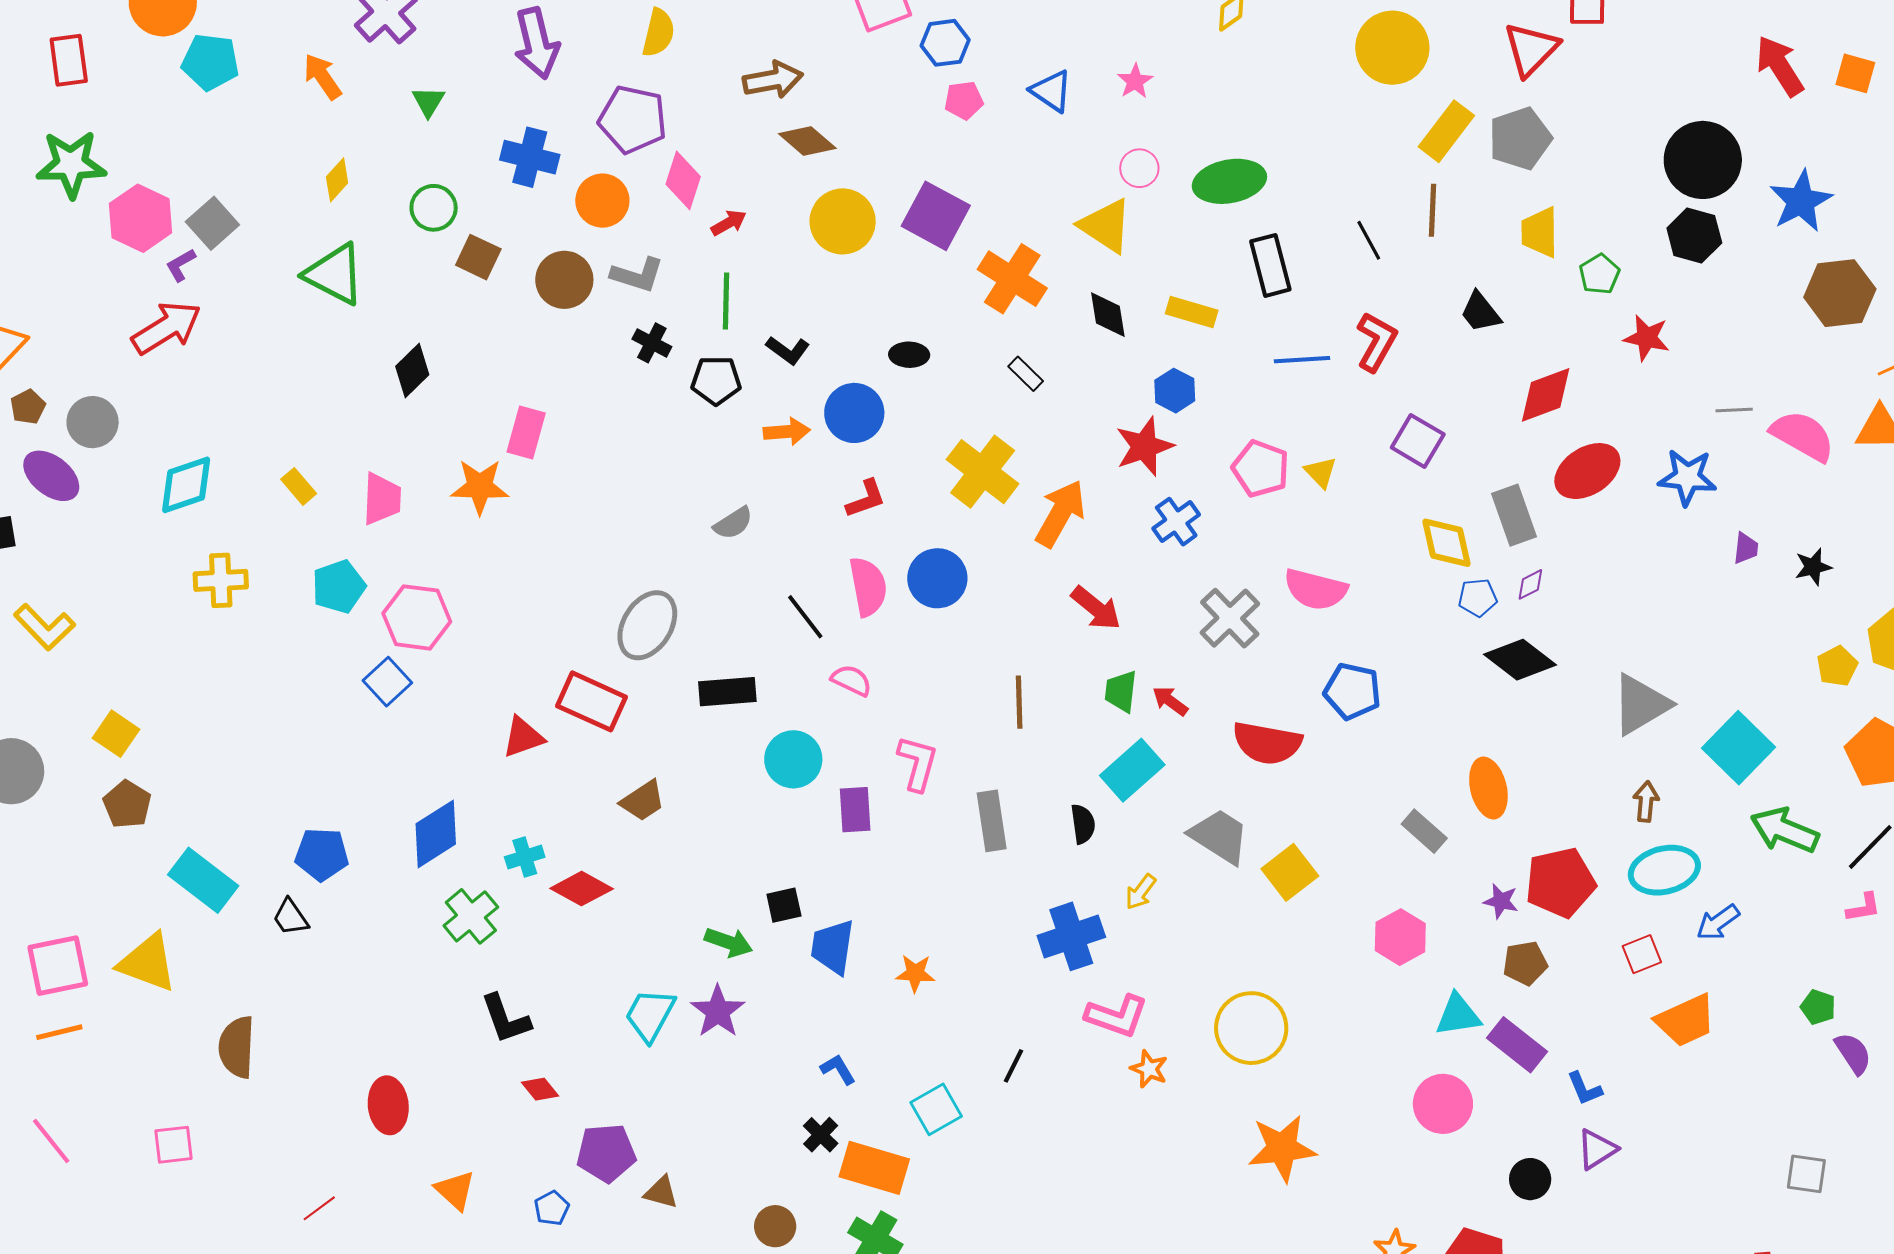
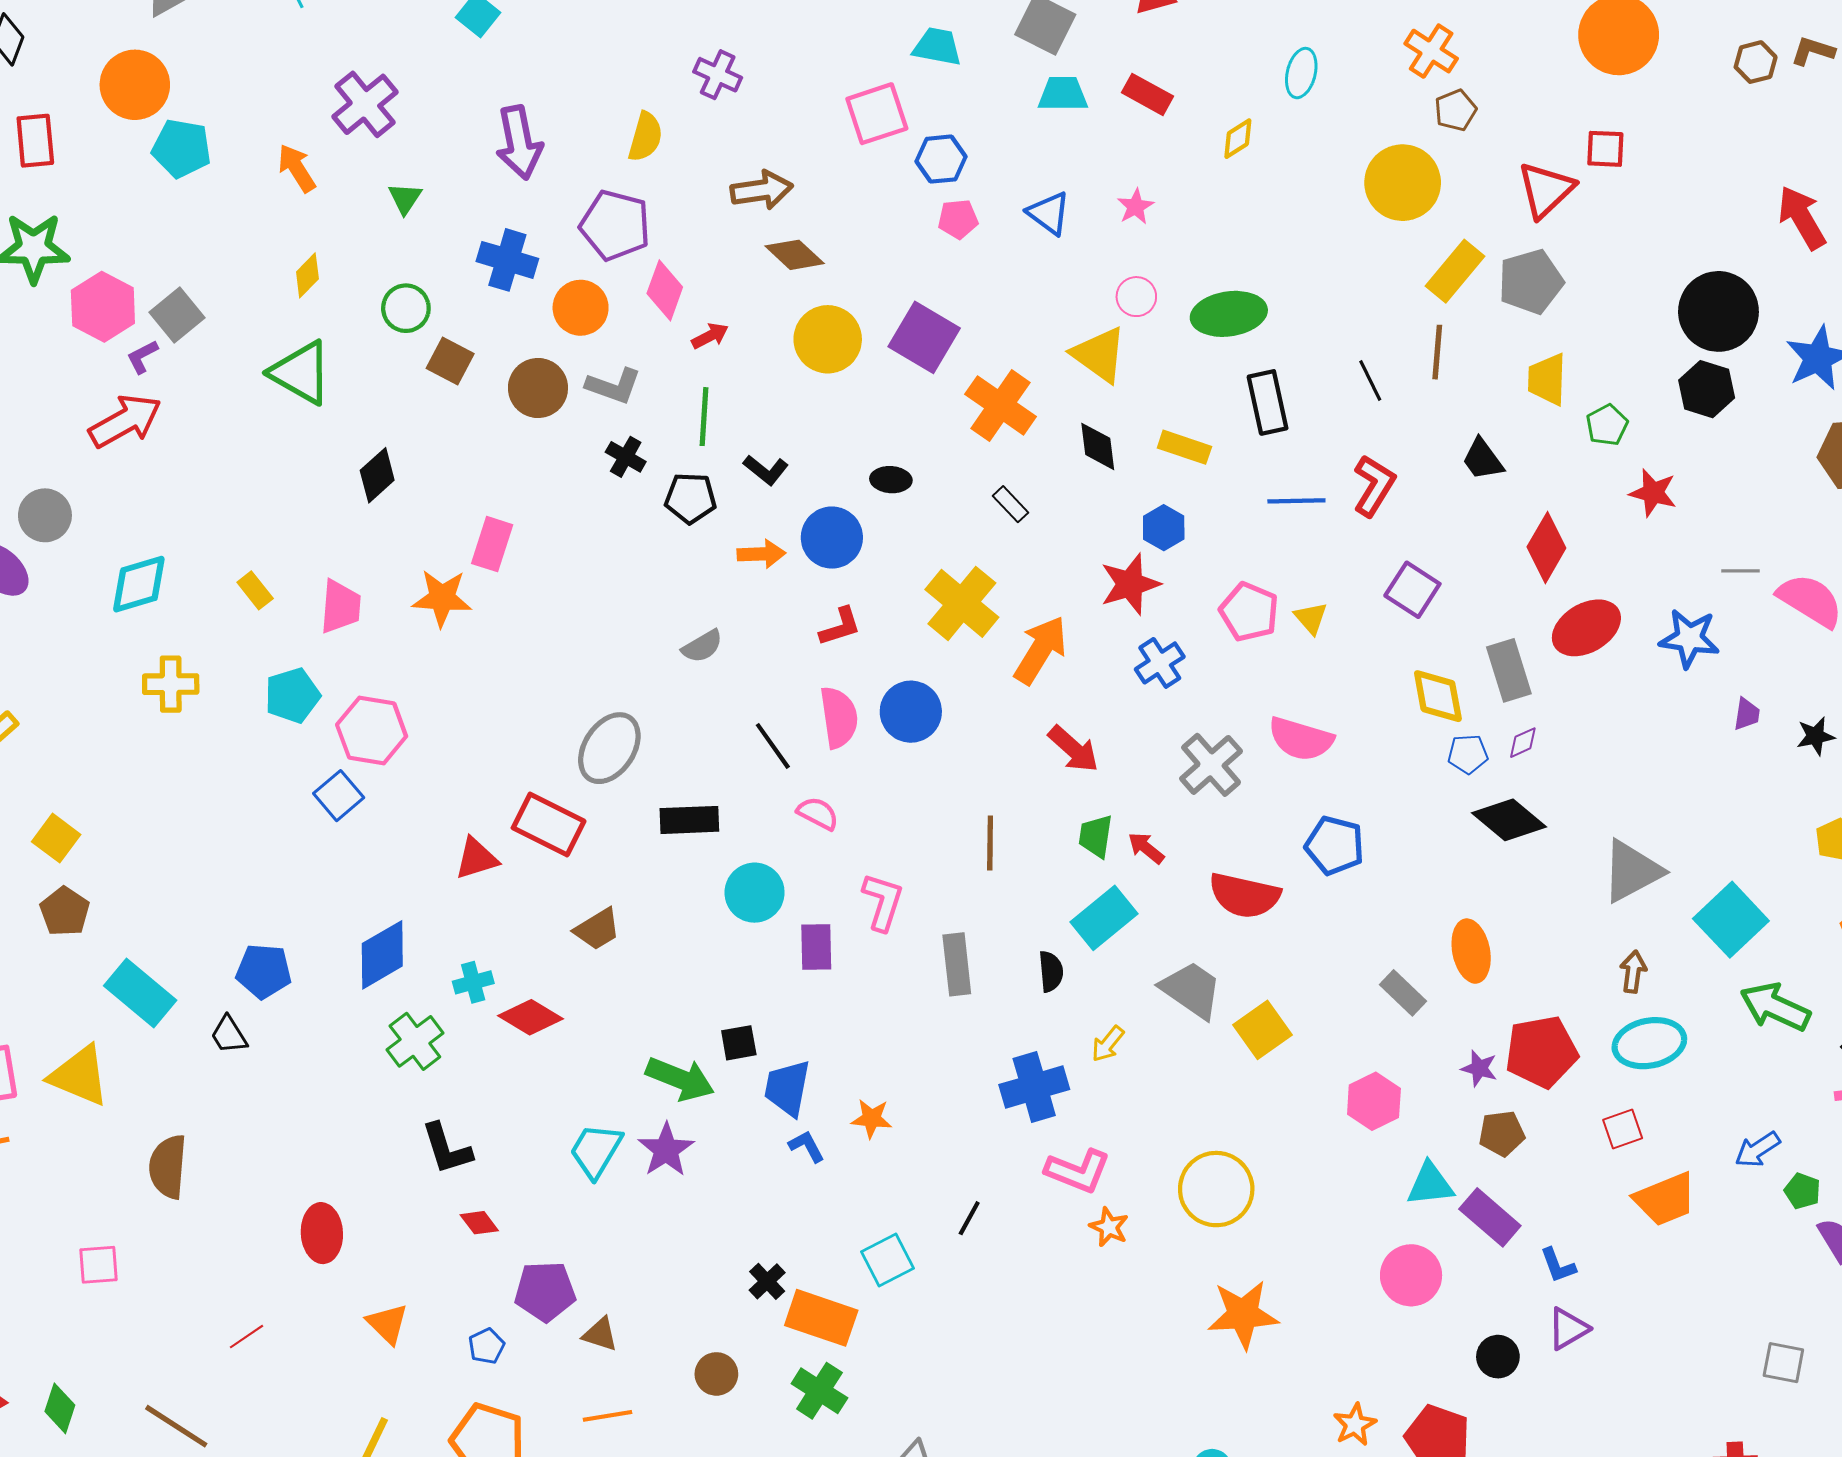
red diamond: (1546, 395) -> (1546, 548), turned -42
blue arrow: (1718, 922) -> (1757, 1150), moved
green arrow: (729, 942) -> (680, 1079), size x1.4
blue L-shape: (838, 1069) -> (807, 1146), moved

